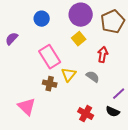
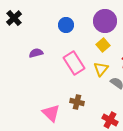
purple semicircle: (12, 39) -> (36, 53), moved, turned 32
yellow triangle: (69, 75) -> (101, 69), moved
brown cross: (50, 84) -> (77, 102), moved

